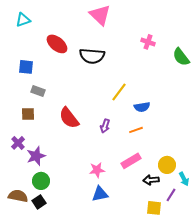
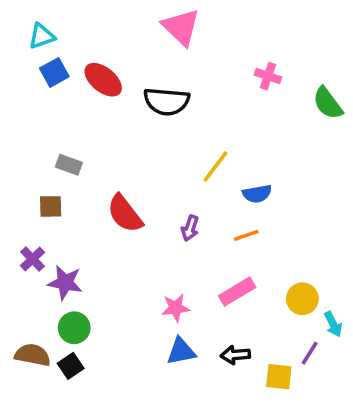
blue square: (26, 67) -> (54, 72), moved, turned -35
purple star: (36, 156) -> (65, 282), turned 30
black arrow: (151, 180) -> (235, 355), moved

